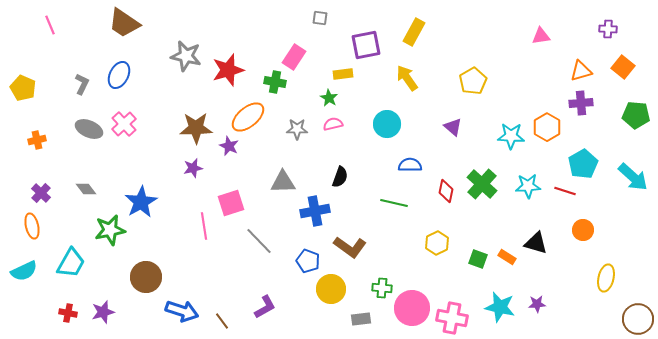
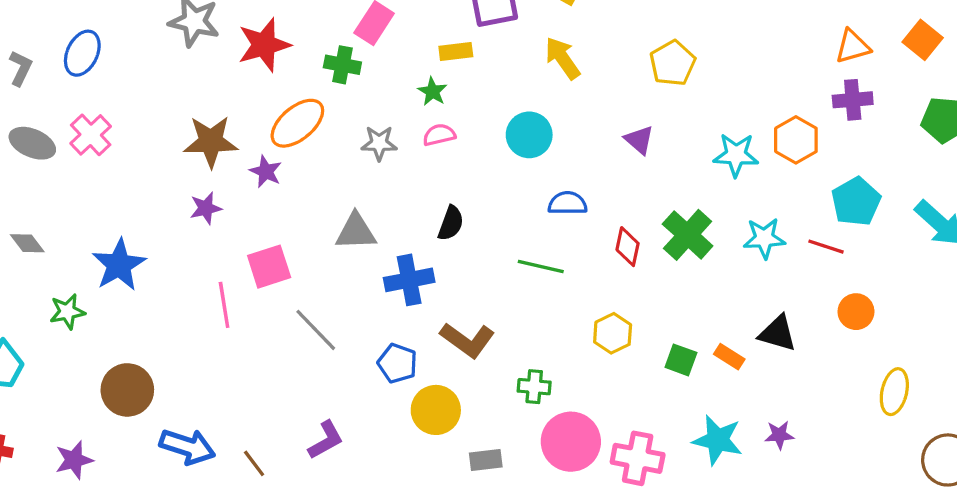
green star: (110, 230) -> (67, 312), size x0.7
green cross: (382, 288) -> (534, 387), moved
purple star: (103, 312) -> (74, 460), moved

